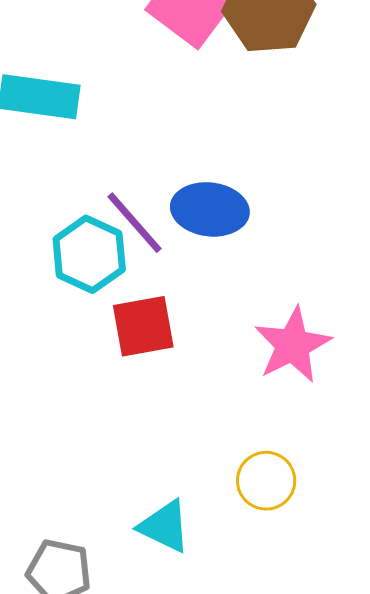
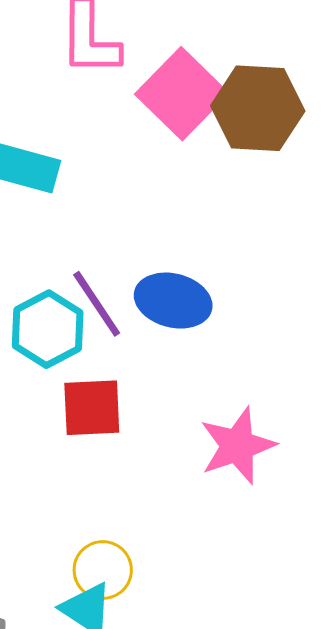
yellow circle: (266, 481) -> (103, 570), moved

